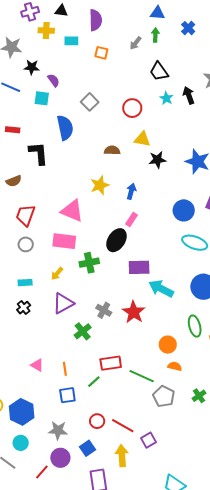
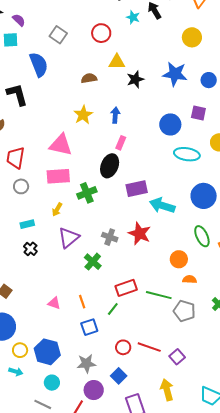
yellow arrow: (122, 456) -> (167, 390), moved

